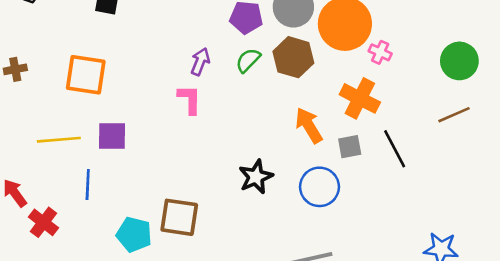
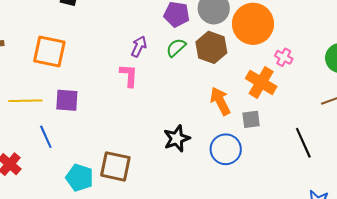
pink cross: (380, 52) -> (284, 57), moved
black line: (395, 149) -> (303, 143), moved
blue line: (88, 184) -> (46, 137), turned -30

